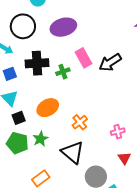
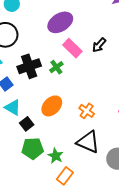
purple ellipse: (63, 27) -> (60, 22), moved
black arrow: (110, 62) -> (99, 45), size x0.7
green star: (40, 139) -> (56, 156), moved

